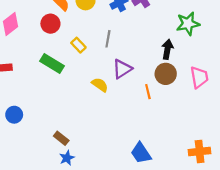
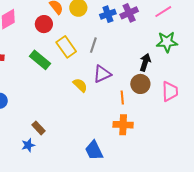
yellow rectangle: (78, 45) -> (66, 47), size x1.5
orange cross: (200, 152) -> (123, 125), moved
blue trapezoid: (141, 153) -> (94, 150), moved
blue star: (67, 158) -> (28, 145), moved

